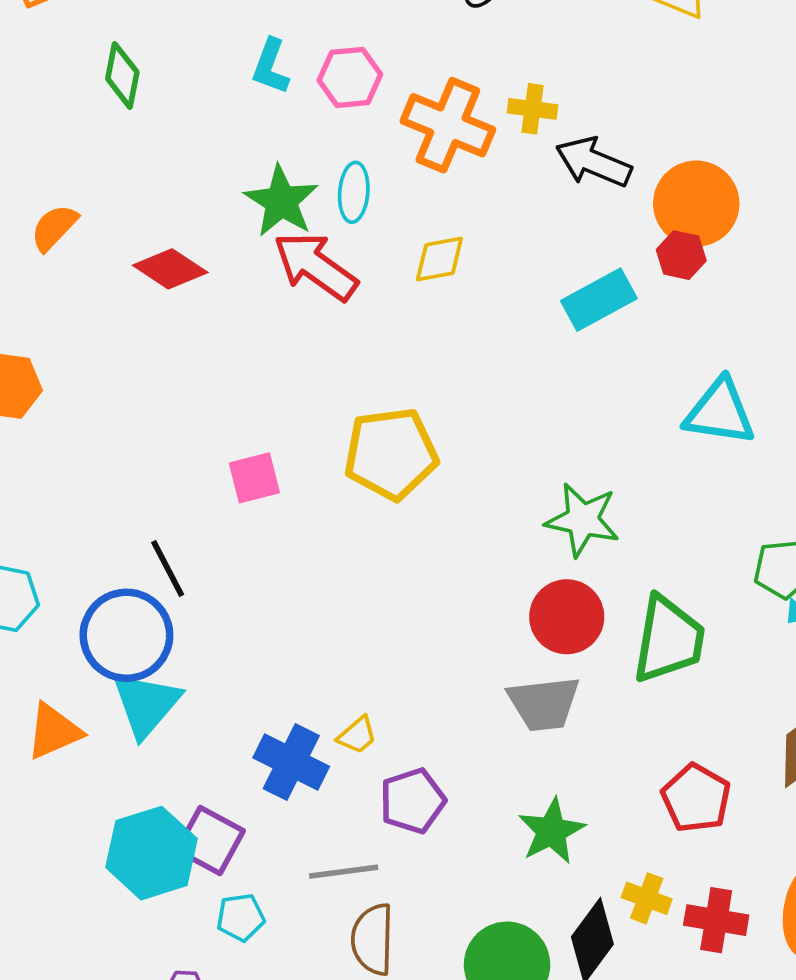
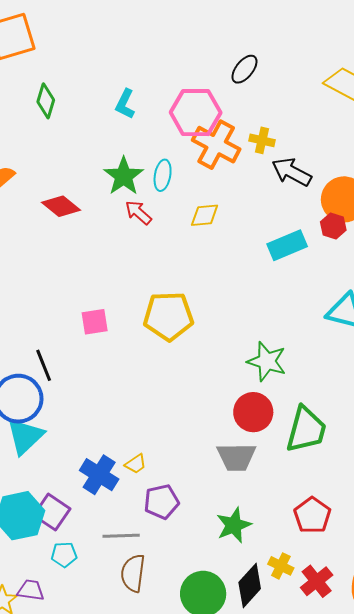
pink hexagon: (350, 77) -> (196, 113), moved, size x1.5
red arrow: (316, 266) -> (138, 212), size x0.6
red cross: (716, 920) -> (317, 581), turned 36

